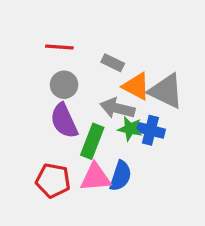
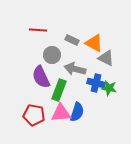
gray circle: (64, 85) -> (52, 55), moved
orange triangle: (136, 86) -> (94, 43), moved
gray triangle: (166, 91) -> (106, 58), size x0.7
green star: (130, 129) -> (109, 88), moved

